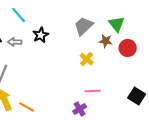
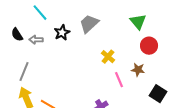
gray trapezoid: (84, 26) -> (89, 24), moved
brown star: (106, 41) -> (138, 70), moved
pink line: (93, 91) -> (119, 80), moved, turned 70

